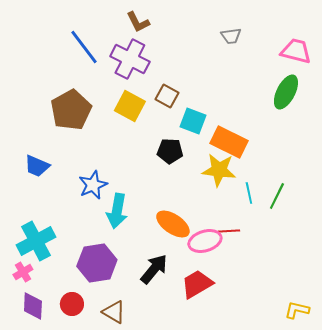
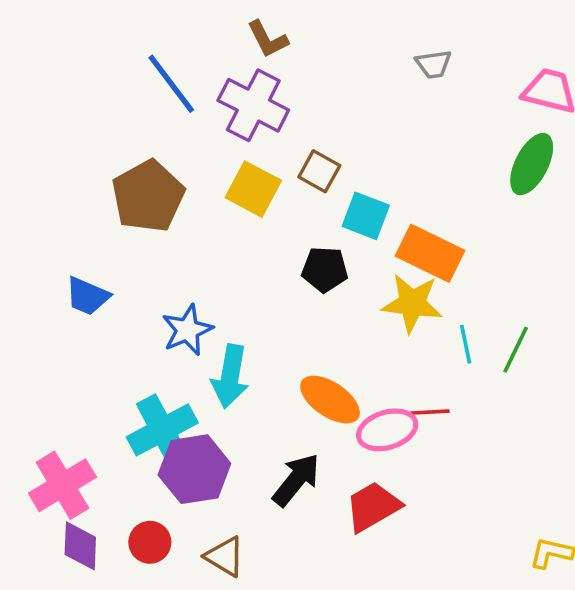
cyan cross: (36, 241) -> (162, 430), moved
pink cross: (23, 272) -> (62, 485), size x1.8

